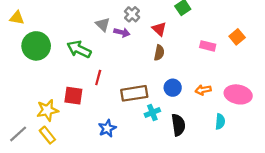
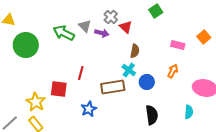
red triangle: (159, 29) -> (126, 27), moved
green arrow: (79, 49) -> (64, 33), moved
orange arrow: (203, 90) -> (173, 71), moved, turned 128
yellow star: (47, 110) -> (36, 102), turned -30
cyan cross: (152, 113) -> (129, 70), moved, turned -32
blue star: (107, 128) -> (89, 109), moved

